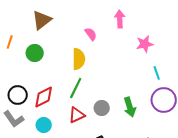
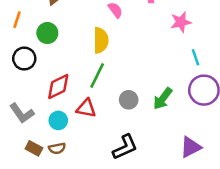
black circle: (18, 95) -> (24, 59), moved
green arrow: (130, 107) -> (163, 99), turned 54
red triangle: (77, 115) -> (86, 108), moved, turned 36

